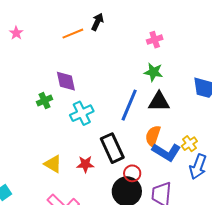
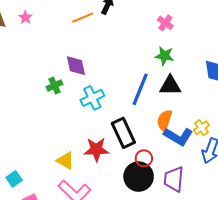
pink cross: (155, 40) -> (165, 23), turned -35
yellow triangle: (53, 164) -> (65, 161), moved
red star: (85, 164) -> (96, 149), size x1.4

